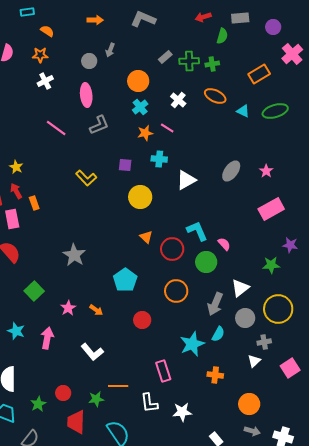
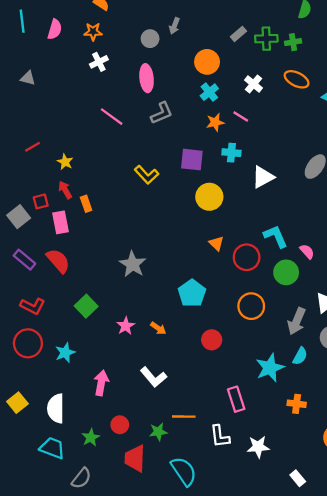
purple square: (125, 165) -> (192, 160), size x1.5
cyan star: (16, 331) -> (65, 353), turned 30
pink arrow: (47, 338) -> (101, 383), moved

